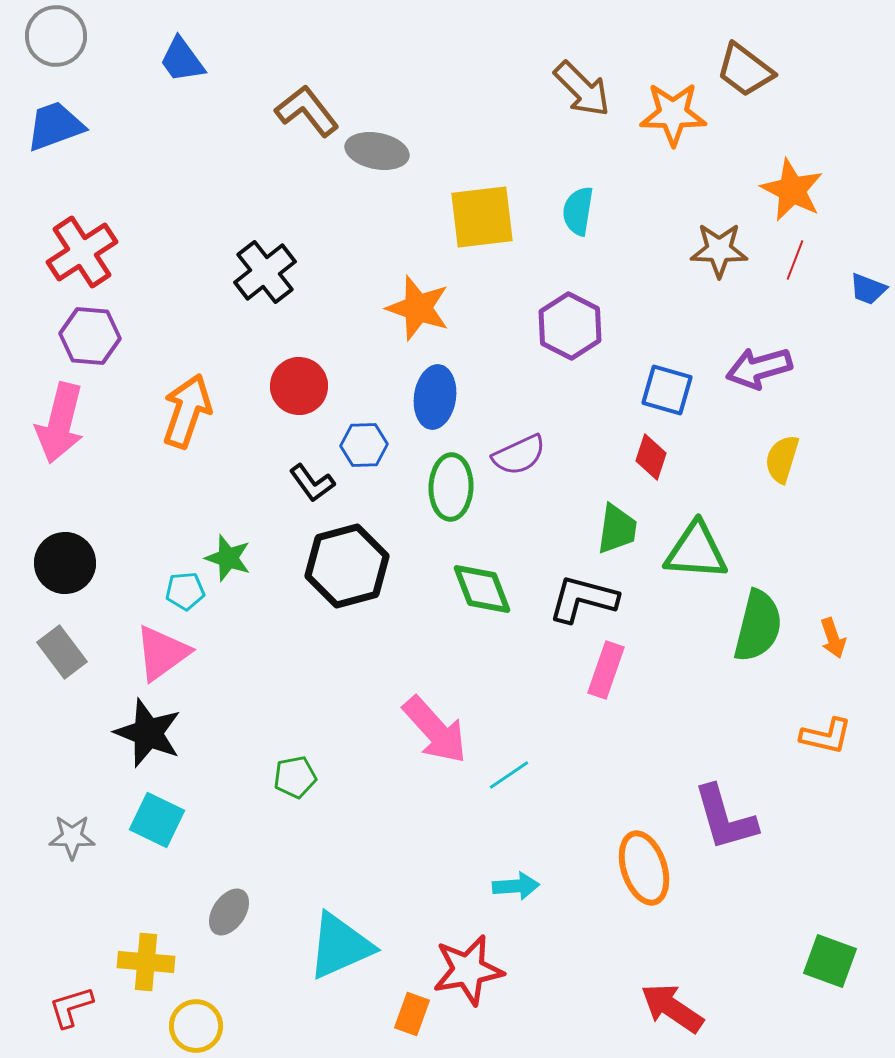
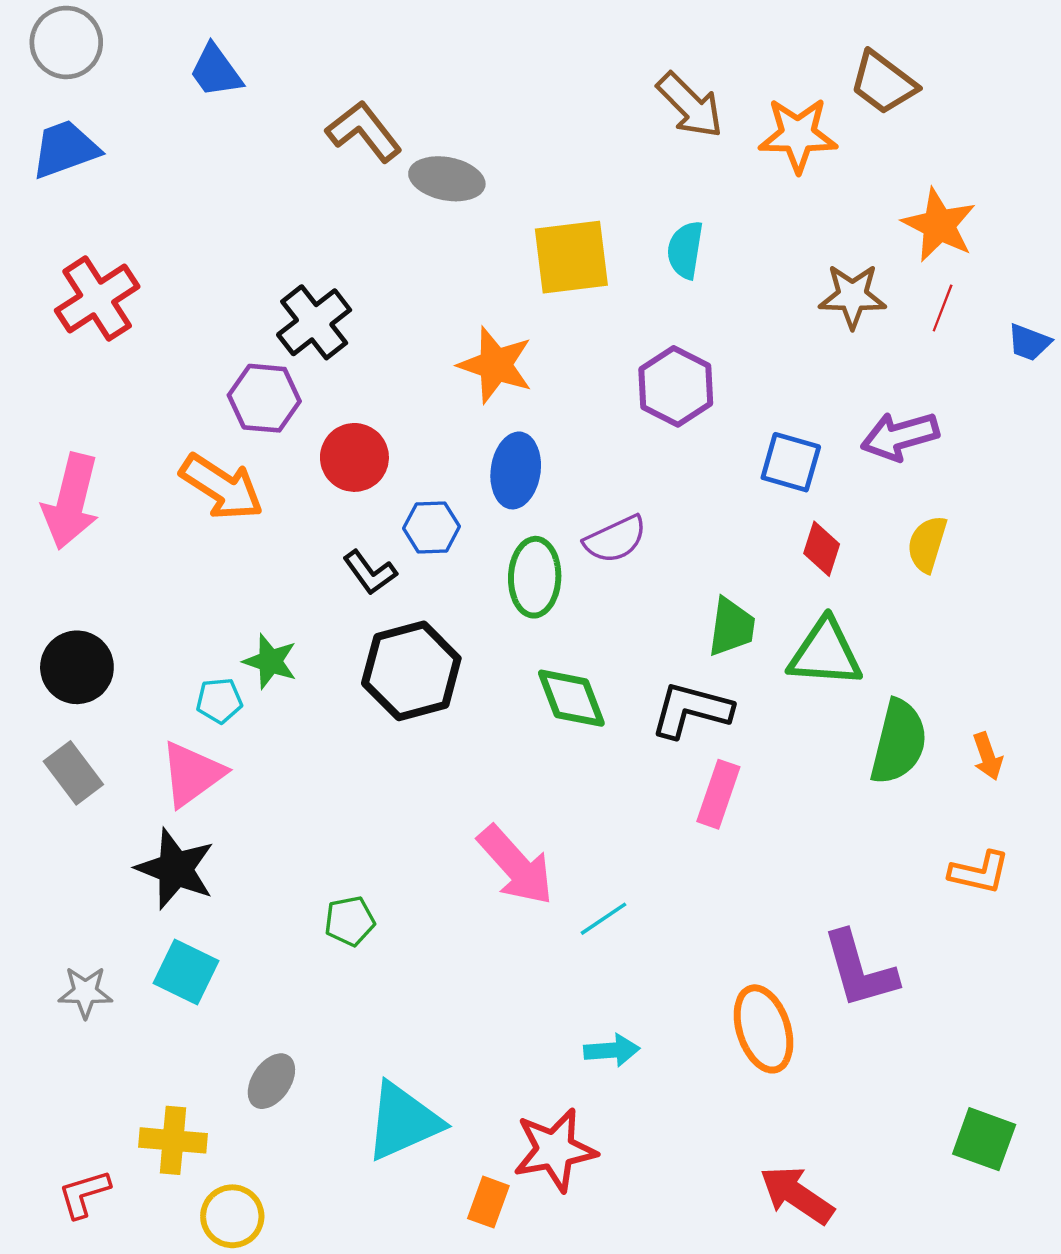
purple hexagon: (90, 336) -> (264, 398), moved
orange arrow: (187, 411) -> (222, 487), turned 104
red diamond: (651, 457) -> (822, 549), moved

